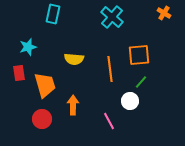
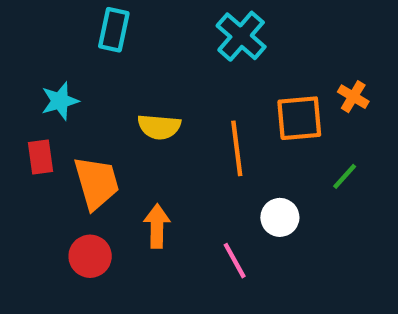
orange cross: (164, 13) -> (353, 97), moved
green line: (141, 82) -> (345, 176), moved

